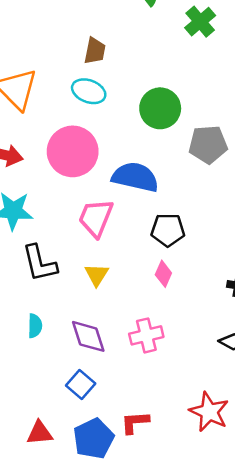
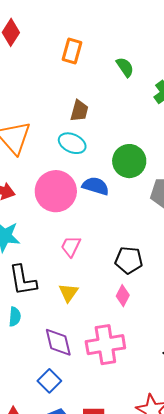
blue semicircle: (135, 177) -> (96, 186), moved, size x0.7
pink trapezoid: (96, 218) -> (71, 246), size x0.7
cyan semicircle: (35, 326) -> (15, 317), moved
pink cross: (146, 335) -> (105, 345), size x1.4

